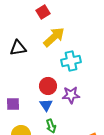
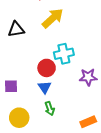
cyan cross: (71, 61) -> (64, 54), moved
purple star: (71, 95) -> (88, 77), moved

